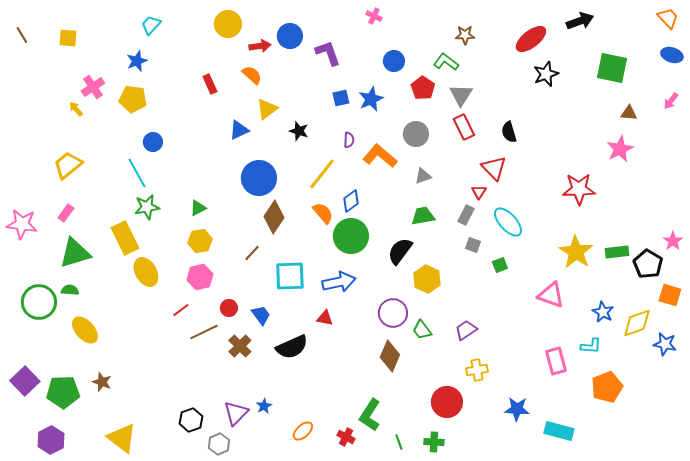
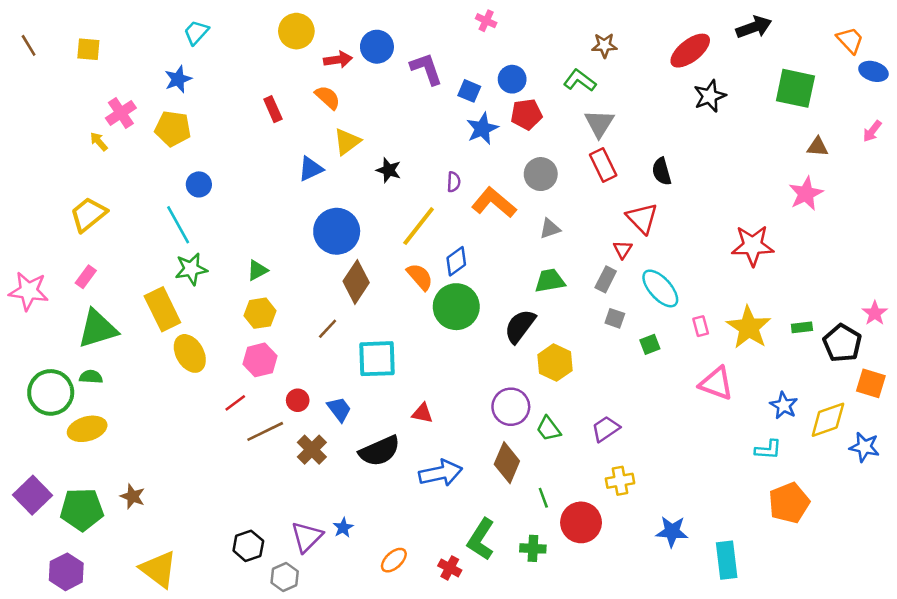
orange trapezoid: (668, 18) -> (850, 40), moved
red pentagon: (423, 88) -> (526, 114), moved, turned 30
blue square: (341, 98) -> (469, 91), moved, turned 36
green rectangle: (617, 252) -> (802, 327), size x0.7
blue arrow: (339, 282) -> (441, 473), moved
yellow ellipse: (85, 330) -> (87, 429), moved, turned -64
pink rectangle: (556, 361) -> (701, 326), moved, size x0.6
cyan rectangle: (559, 431) -> (727, 560), turned 68
green line: (399, 442) -> (543, 498), moved
green cross: (434, 442) -> (533, 548), moved

